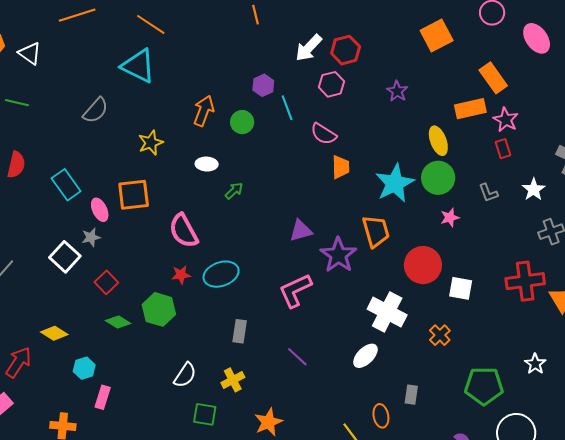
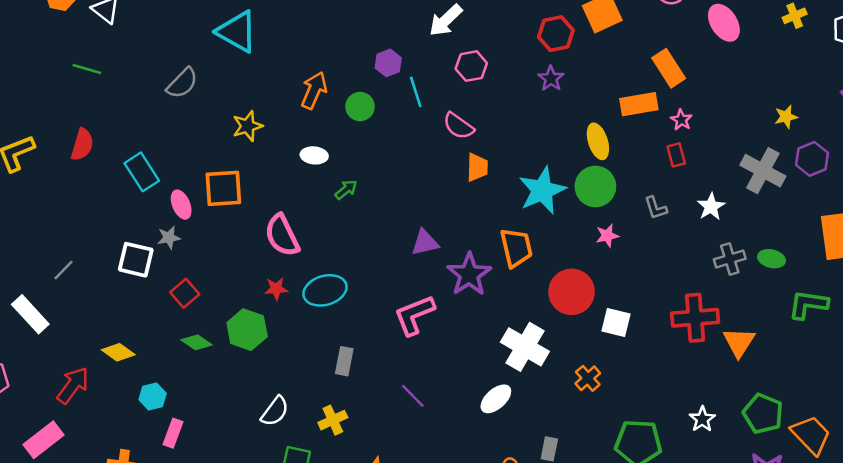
red hexagon: (346, 50) -> (556, 34), moved
pink star: (506, 120) -> (681, 120), size x0.7
white square: (65, 257) -> (136, 260), turned -32

